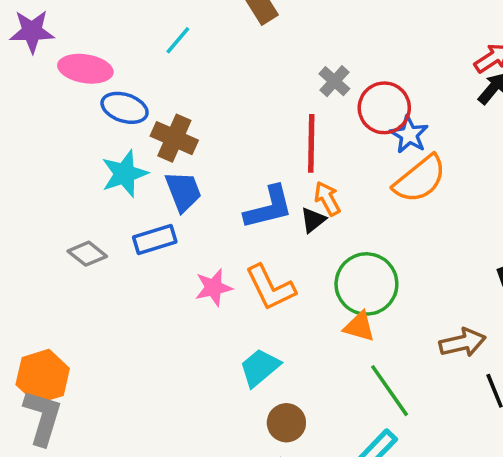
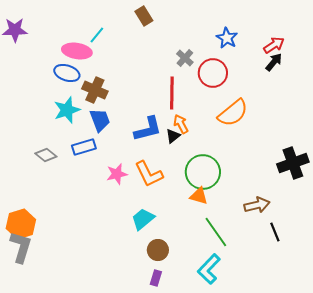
pink ellipse: (85, 69) -> (77, 51), moved
blue star: (409, 135) -> (227, 38), moved

